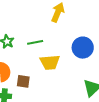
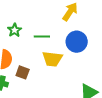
blue circle: (83, 48) -> (77, 42), moved

